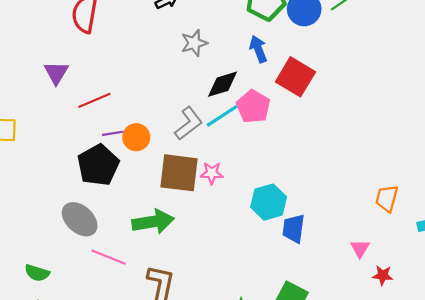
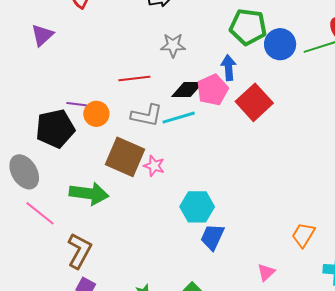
red line: (94, 100) -> (134, 78), moved
pink pentagon: (253, 106) -> (213, 90), moved
gray L-shape: (188, 123) -> (147, 115), turned 32

